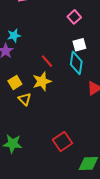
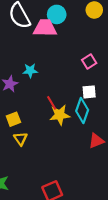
cyan star: (14, 36) -> (30, 70), moved
yellow star: (42, 81) -> (60, 115), moved

